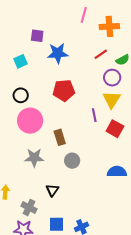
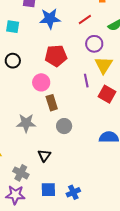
red line: (101, 54) -> (85, 20), moved
cyan square: (21, 61) -> (13, 27), turned 32
purple circle: (112, 78) -> (94, 44), moved
pink circle: (30, 121) -> (41, 82), moved, size x0.7

